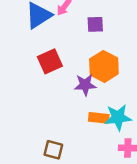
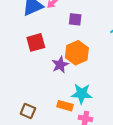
purple star: (85, 85) -> (60, 65), turned -30
orange rectangle: (99, 118) -> (65, 106), moved

